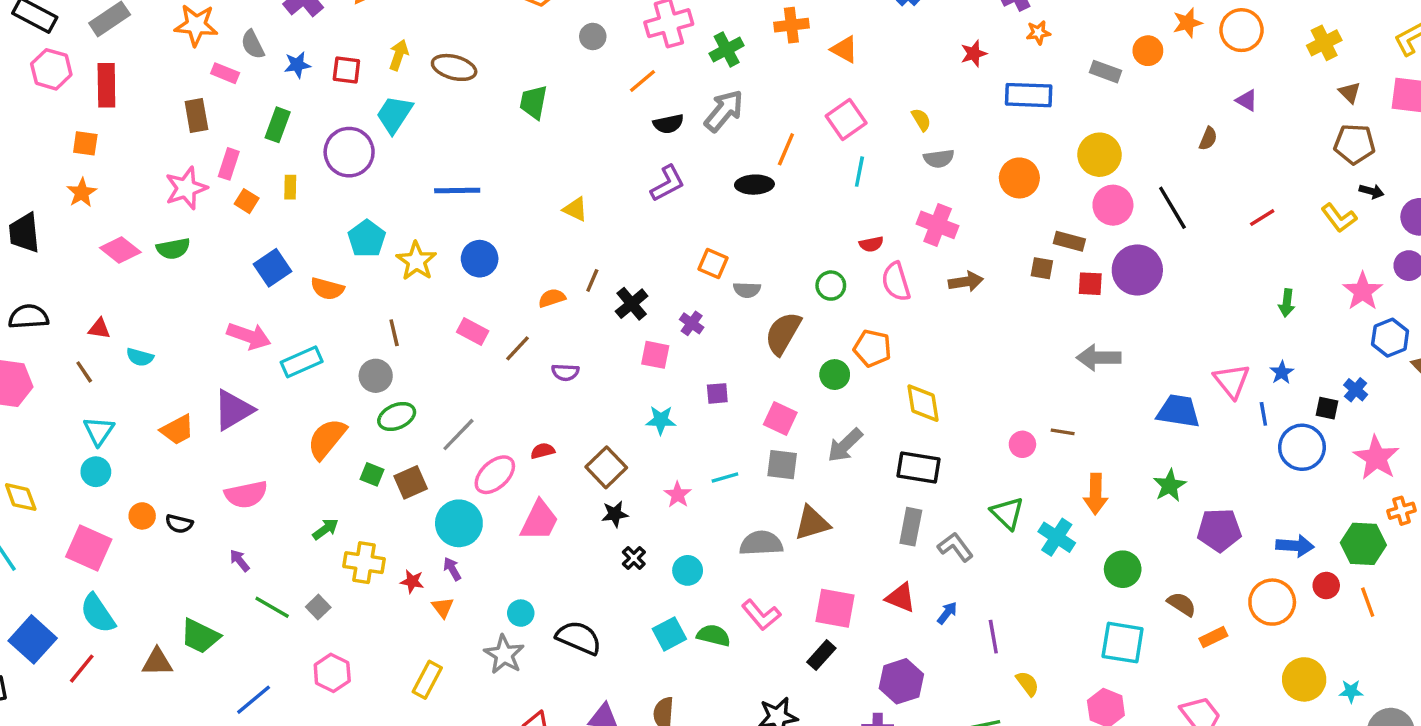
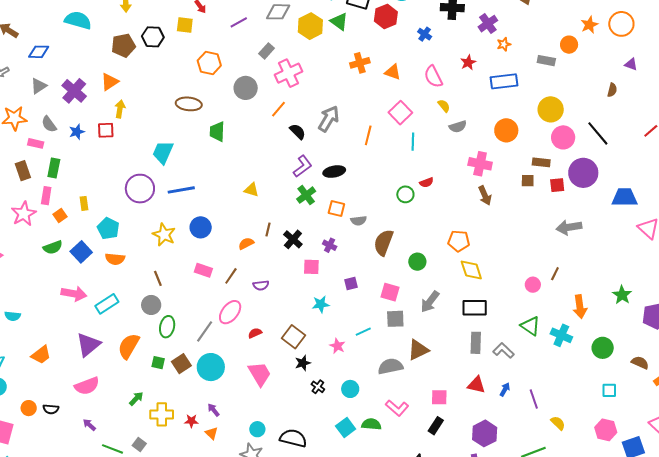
gray circle: (593, 36) -> (246, 88), size x1.5
green cross: (727, 49) -> (306, 195), moved
yellow arrow: (399, 55) -> (120, 109), moved
brown ellipse: (454, 67) -> (189, 104), moved
cyan trapezoid: (394, 114) -> (163, 152), moved
black semicircle: (668, 124) -> (298, 132), turned -114
green rectangle: (278, 125) -> (54, 168), moved
purple circle: (349, 152) -> (140, 189), moved
black ellipse: (754, 185) -> (334, 172), moved
orange square: (247, 201) -> (60, 216), turned 32
pink cross: (938, 225) -> (480, 164), moved
cyan pentagon: (367, 239) -> (108, 228), moved
green semicircle: (173, 249) -> (53, 247), moved
pink semicircle: (896, 282) -> (433, 77), moved
brown arrow: (966, 282) -> (485, 195), turned 84
green circle: (831, 286) -> (405, 194), moved
orange pentagon: (872, 348) -> (459, 241), moved
purple triangle: (233, 410) -> (88, 345), moved
blue trapezoid: (1178, 411) -> (625, 197), moved
green ellipse: (397, 417) -> (167, 327), turned -45
brown line: (1063, 432) -> (555, 274), turned -64
pink ellipse: (495, 475) -> (230, 312), moved
pink trapezoid: (539, 521) -> (260, 374), turned -48
cyan circle: (459, 523) -> (211, 367), moved
pink square: (835, 608) -> (439, 397), size x0.7
cyan square: (1123, 643) -> (609, 390), size x0.6

